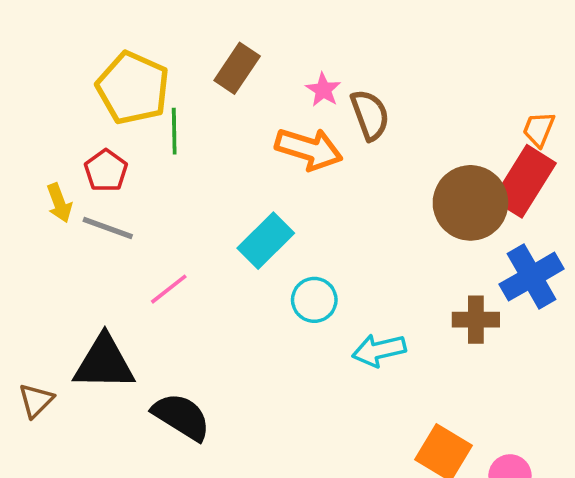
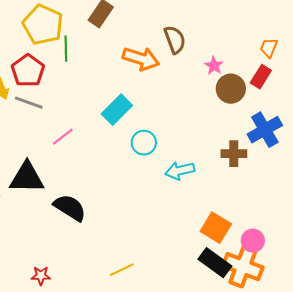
pink star: (323, 90) -> (214, 66), moved
red pentagon: (106, 171) -> (28, 71), size x1.4
red rectangle: (524, 181) -> (261, 77), size x0.6
brown circle: (470, 203) -> (231, 89), size x0.7

